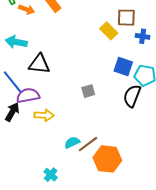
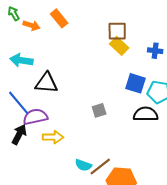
brown square: (126, 18) -> (117, 31), moved
black semicircle: (132, 96) -> (146, 114), turned 70
cyan semicircle: (72, 142) -> (83, 165), turned -133

